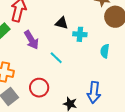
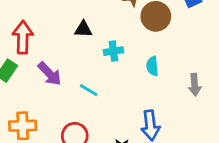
black triangle: (62, 23) -> (83, 29), moved

